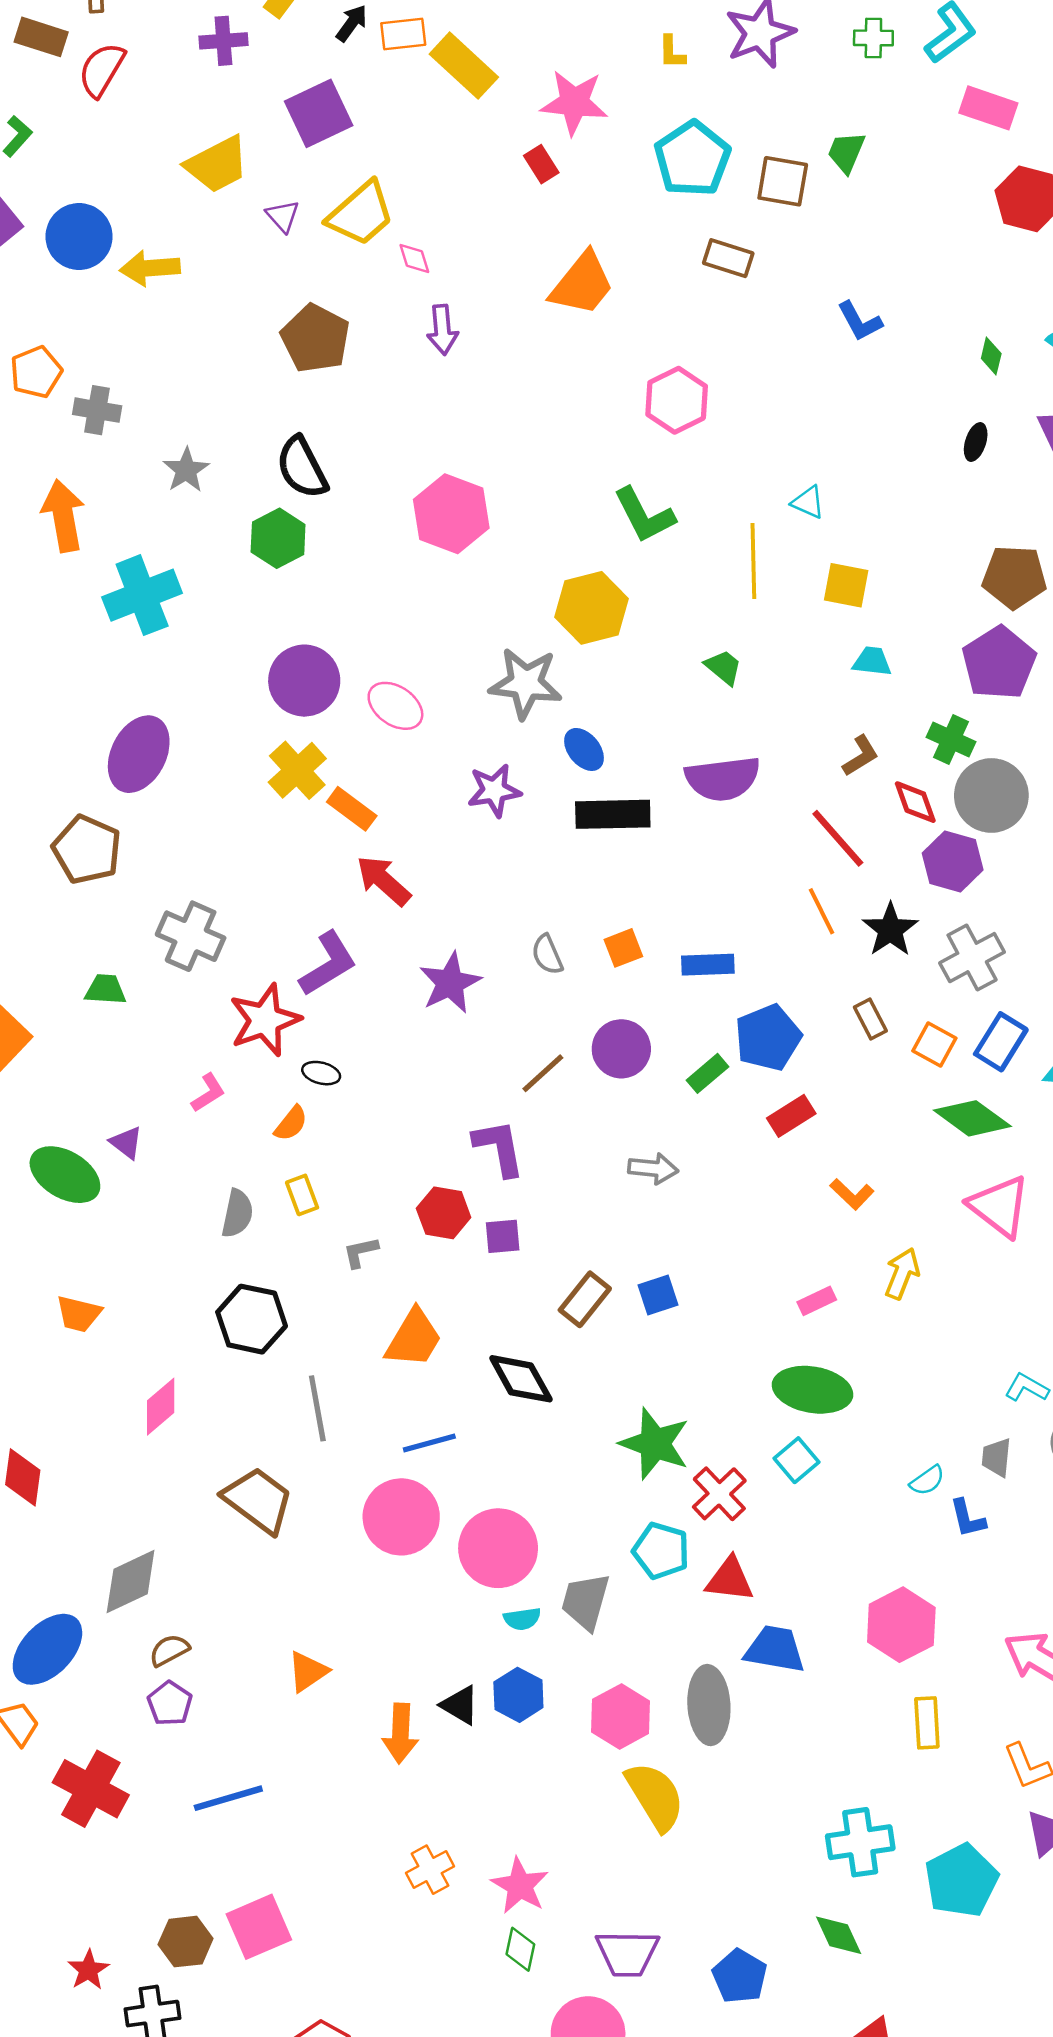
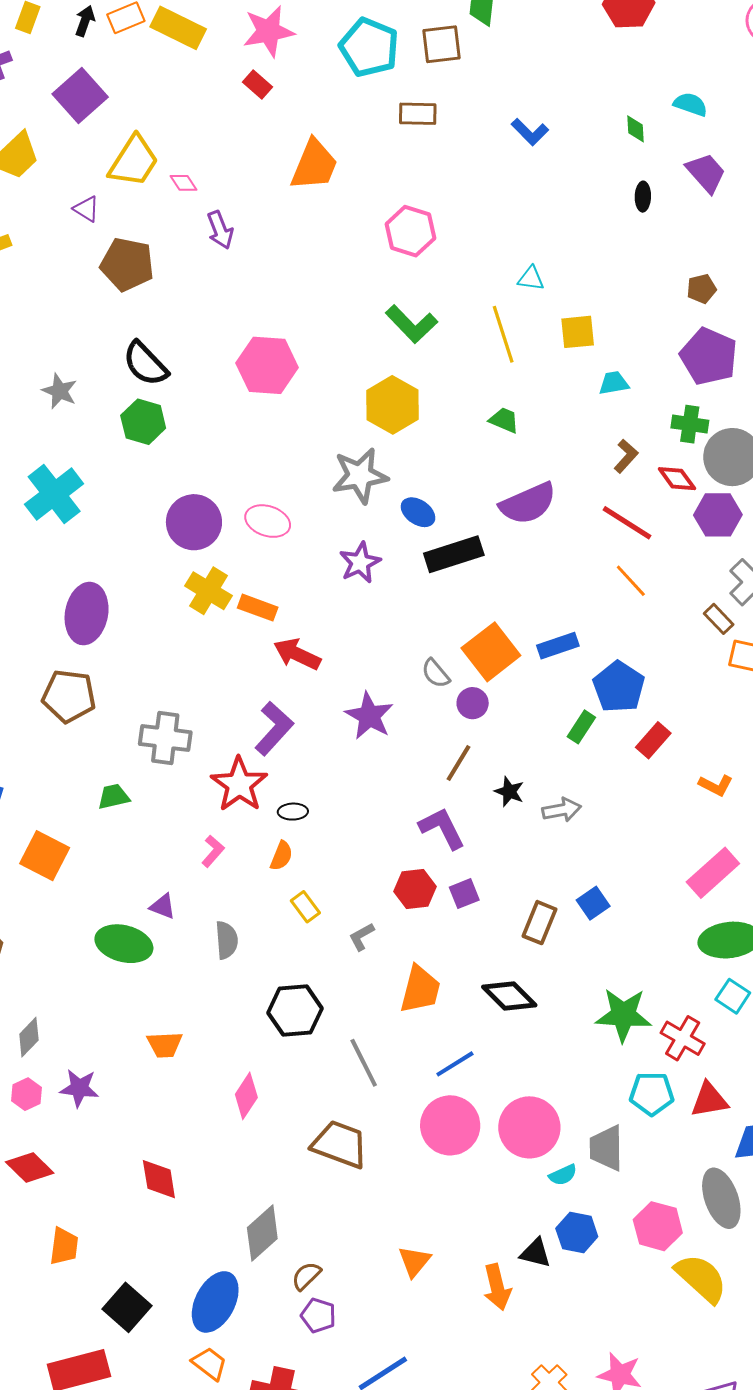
purple triangle: (283, 216) -> (86, 209), moved
brown pentagon: (1014, 577) -> (702, 289), size x0.6
black star: (890, 930) -> (509, 792), moved, size x0.7
orange square: (623, 948) -> (491, 652), size x1.8
brown rectangle: (870, 1019) -> (719, 619), moved
purple circle: (621, 1049) -> (473, 703), moved, size x0.7
gray semicircle: (237, 1213) -> (227, 940), moved
pink rectangle: (817, 1301) -> (713, 873), size x1.8

